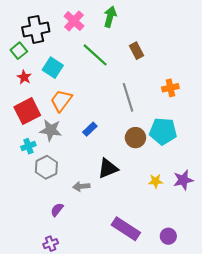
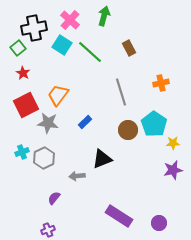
cyan square: (53, 68) -> (62, 45), moved
cyan pentagon: (163, 131) -> (154, 124), turned 30
cyan cross: (28, 146) -> (22, 152), moved
yellow star: (156, 181) -> (173, 143), moved

